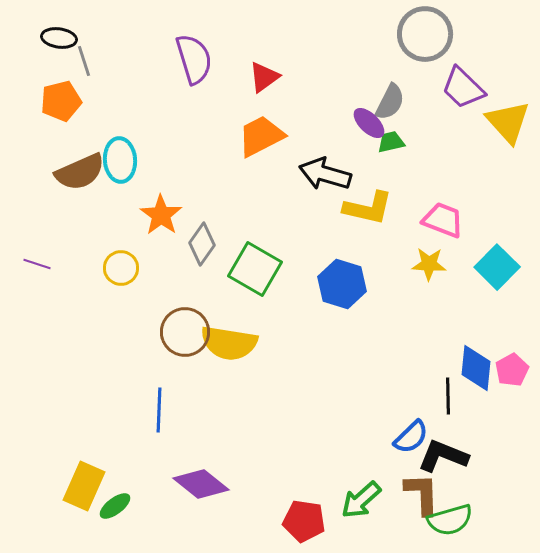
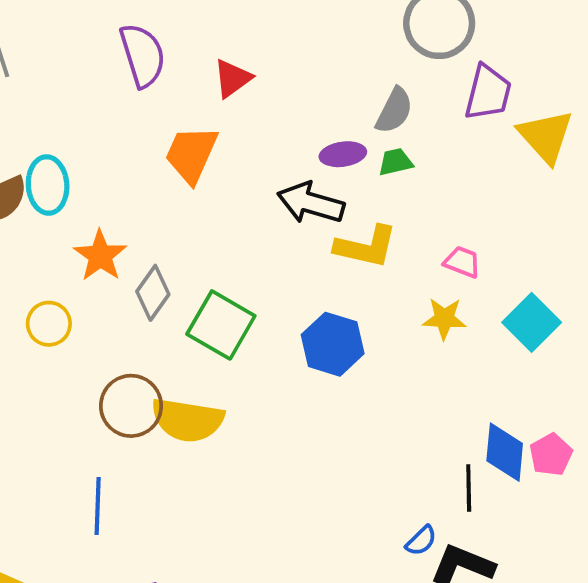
purple trapezoid: (463, 88) -> (488, 93), turned -120
purple ellipse: (369, 123) -> (343, 154), moved, turned -52
orange trapezoid: (261, 136) -> (191, 154), moved, turned -39
pink trapezoid: (443, 220) -> (462, 262), size x0.7
blue semicircle: (411, 437) -> (421, 541), size x0.7

